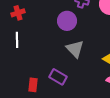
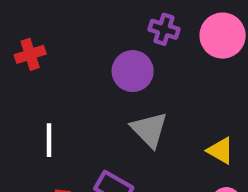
white line: (17, 40) -> (49, 140), moved

